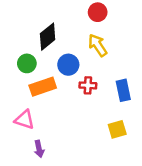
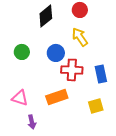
black diamond: (48, 37) -> (46, 16), moved
red cross: (88, 85) -> (72, 70), size x1.5
orange rectangle: (43, 87) -> (57, 97), moved

